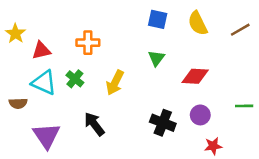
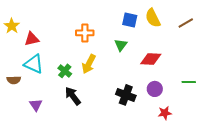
blue square: (158, 19) -> (130, 20), moved
orange cross: (88, 43) -> (85, 33), moved
green cross: (75, 79) -> (65, 71), moved
purple triangle: (47, 136) -> (36, 105), size x0.6

